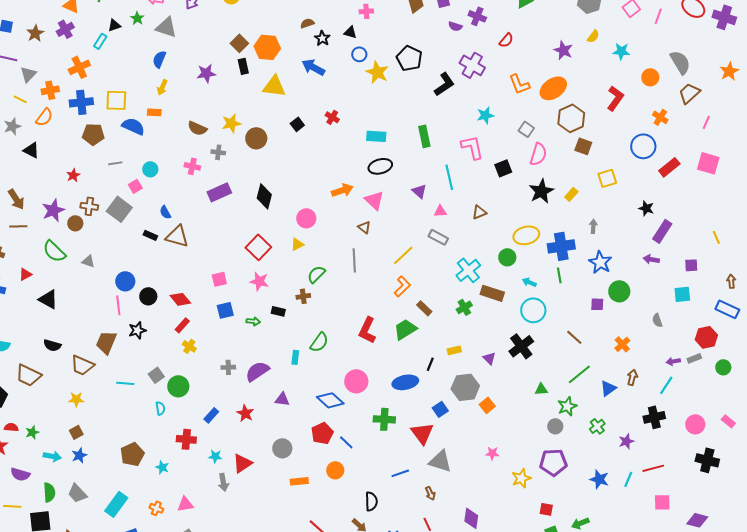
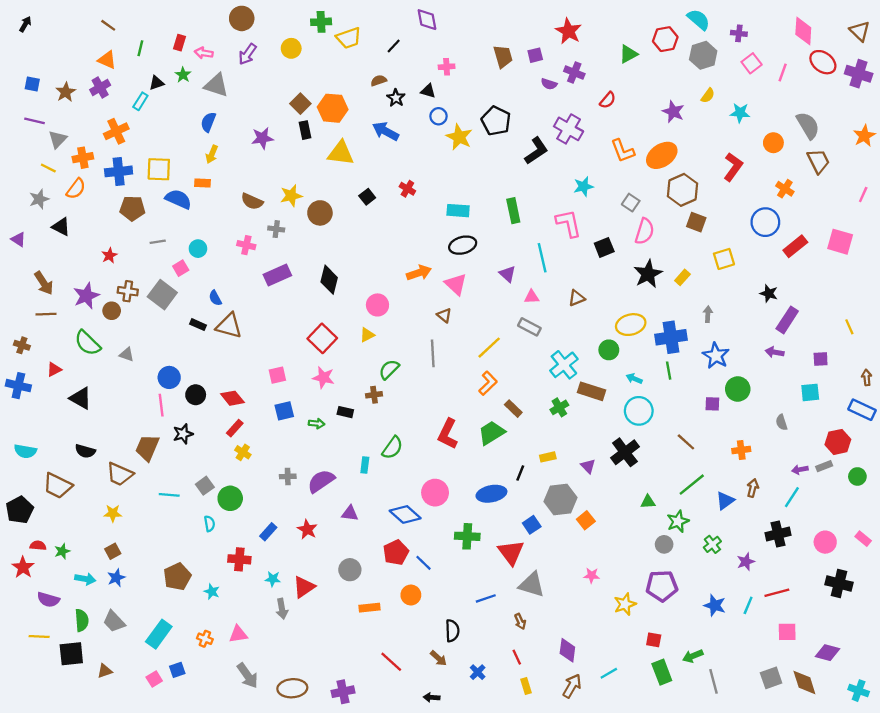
brown trapezoid: (689, 93) -> (818, 161), turned 105
pink line: (706, 122) -> (863, 194), moved
orange cross: (622, 344) -> (741, 450), turned 35

